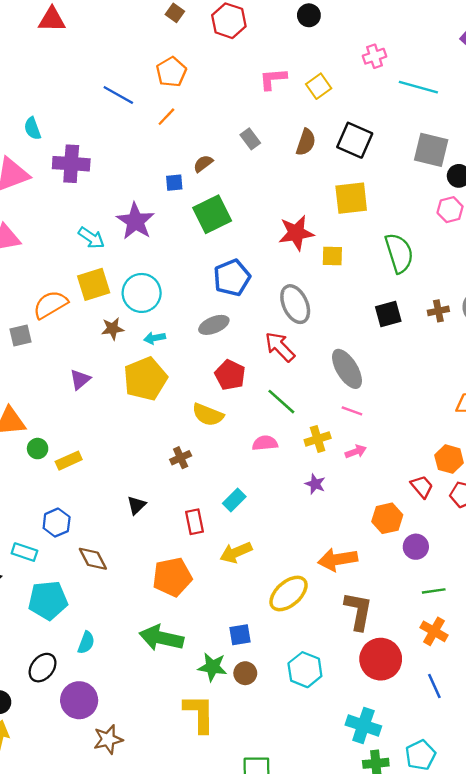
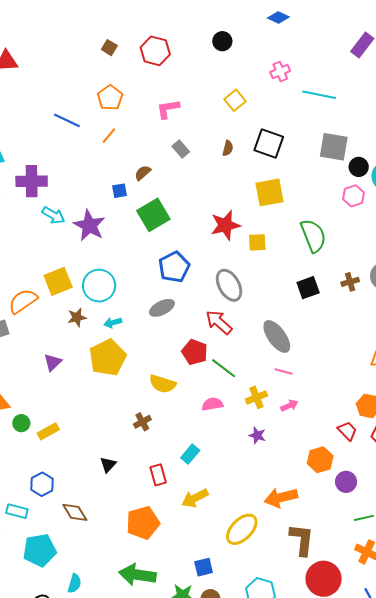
pink L-shape: (273, 79) -> (168, 109), moved
brown semicircle: (306, 142) -> (228, 148), size x0.7
cyan arrow: (91, 238) -> (53, 215), moved
red pentagon: (230, 375) -> (195, 352), moved

